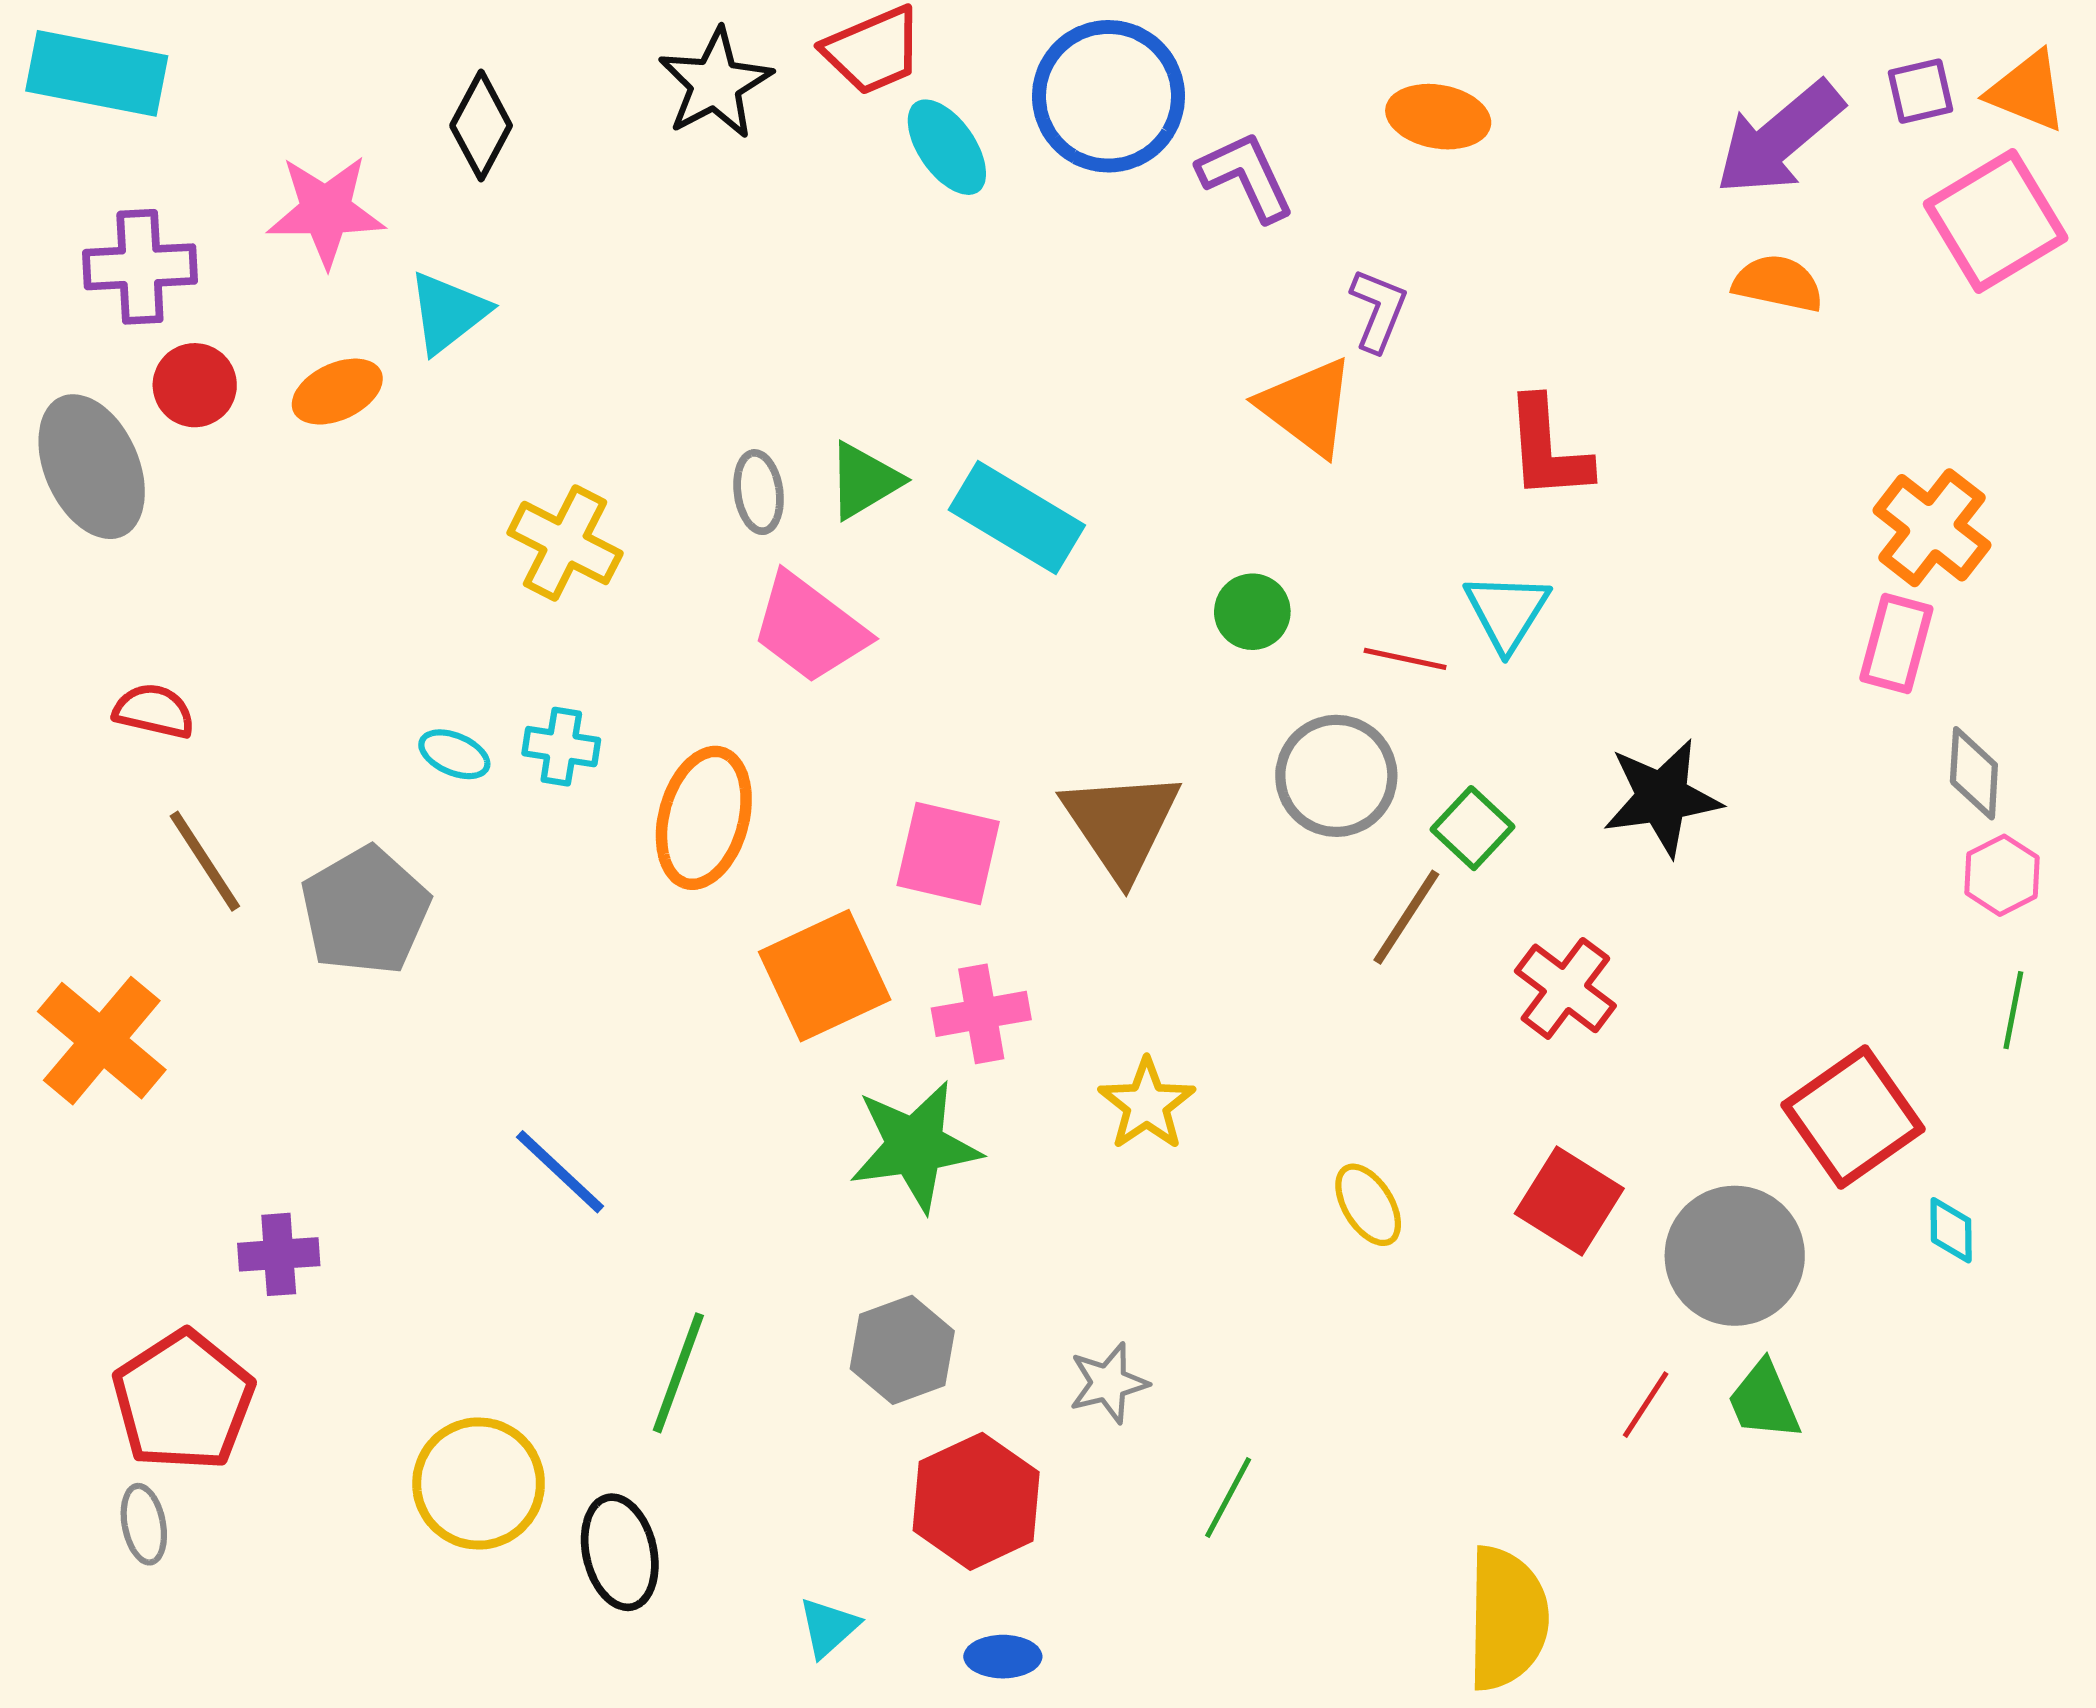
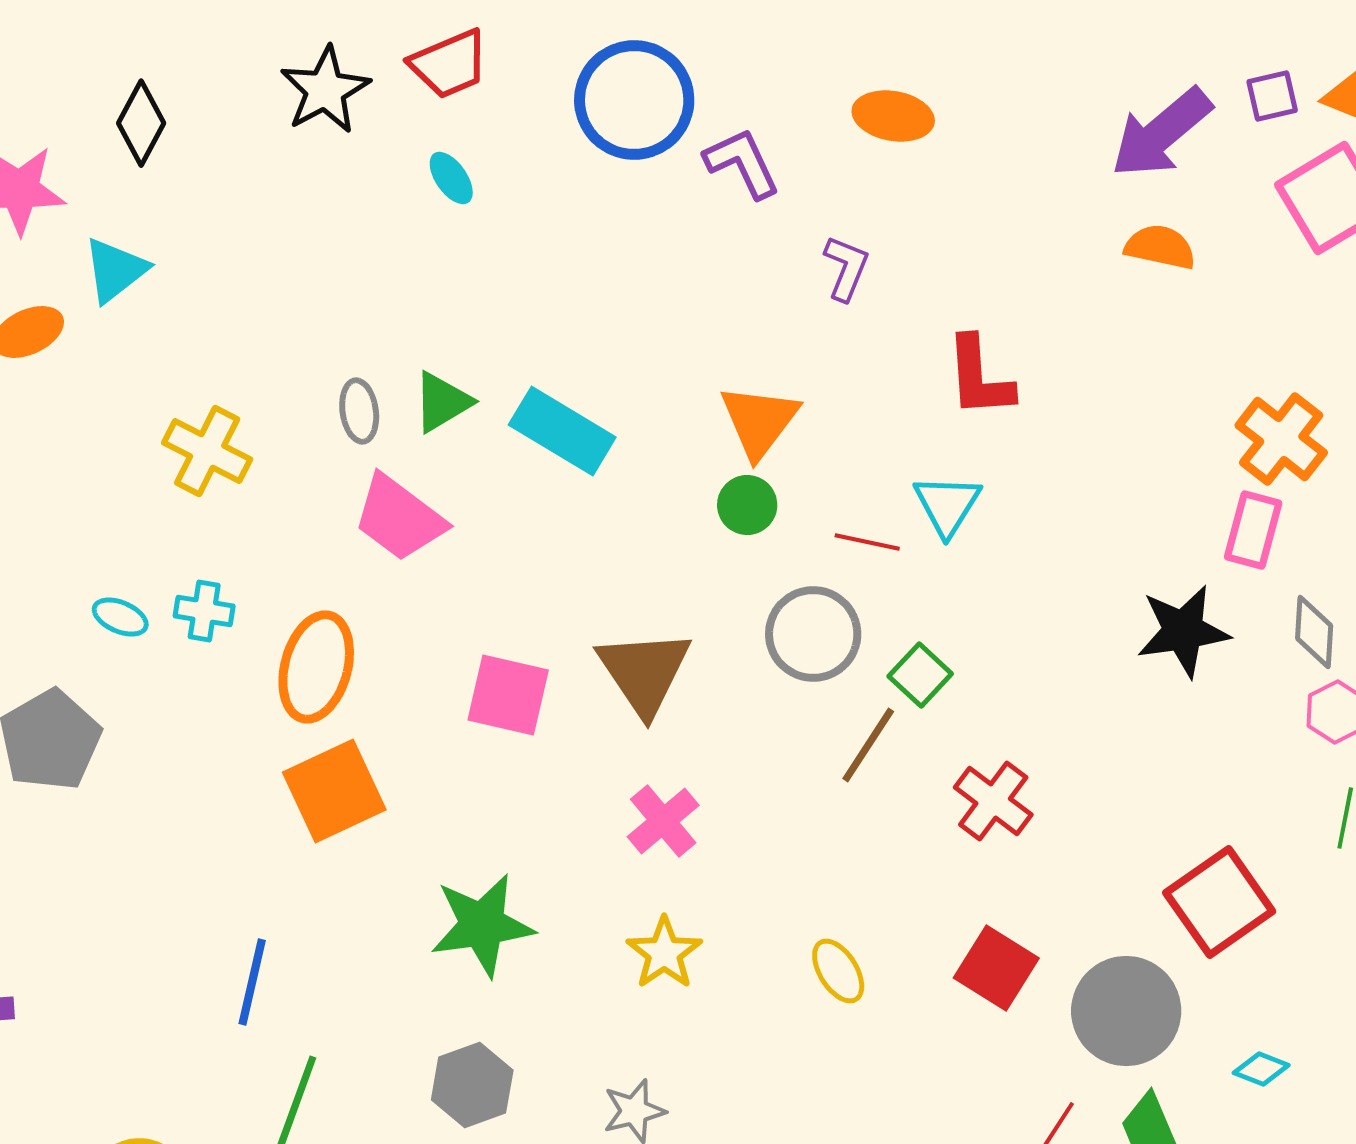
cyan ellipse: (947, 147) -> (451, 178), moved, size x0.7
orange triangle: (1307, 407) -> (759, 421), moved, turned 30
black star: (1662, 798) -> (1183, 631), moved
orange square: (825, 976) -> (334, 791), moved
pink cross: (981, 1014) -> (663, 821), moved, turned -30
yellow star: (1147, 1104) -> (664, 953), moved
blue line: (560, 1172) -> (252, 982), moved, turned 60
cyan diamond: (1951, 1230) -> (1261, 1069), moved, turned -68

